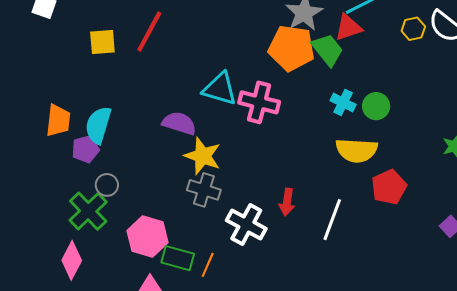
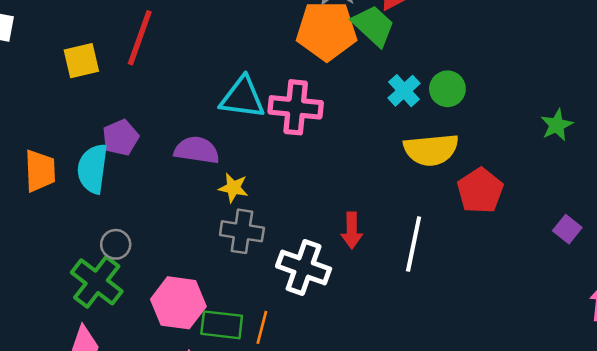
cyan cross: (343, 102) -> (404, 91), turned 30
purple pentagon: (86, 149) -> (121, 138), moved
yellow star: (203, 156) -> (233, 188), size x0.6

